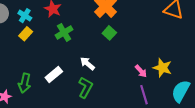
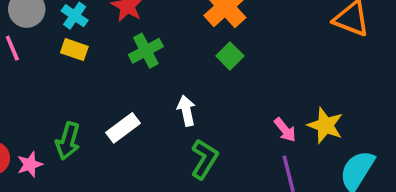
yellow rectangle: (26, 34) -> (74, 50), turned 64
white arrow: (87, 64) -> (186, 111), turned 35
green L-shape: (85, 87) -> (204, 159), moved

